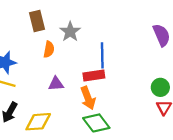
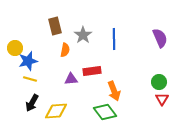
blue line: (102, 55) -> (114, 39), moved
red rectangle: (94, 75) -> (92, 71), moved
orange arrow: (88, 98) -> (114, 91), moved

